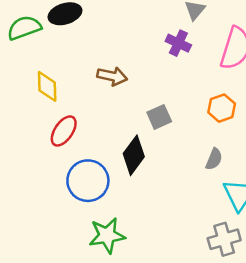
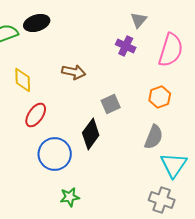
gray semicircle: (214, 159) -> (154, 137), size x1.4
green star: (107, 235) -> (70, 197), size x0.7
gray cross: (224, 239) -> (162, 200), turned 35

